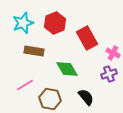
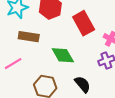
pink line: (25, 85) -> (13, 64), moved

